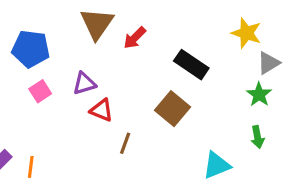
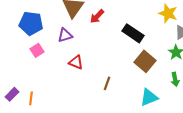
purple triangle: (84, 83) -> (65, 35), moved
brown square: (172, 109) -> (145, 61), moved
brown line: (125, 143) -> (107, 83), moved

